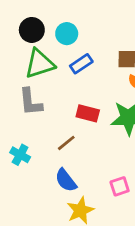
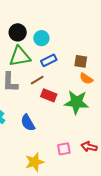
brown line: (66, 143) -> (37, 80), moved
blue semicircle: (66, 180) -> (28, 123), moved

